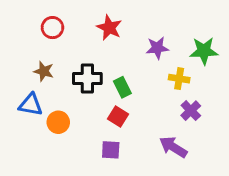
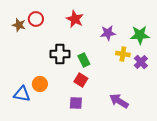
brown star: (44, 71) -> (19, 25), moved
blue triangle: (31, 105) -> (22, 94), moved
purple cross: (191, 111) -> (141, 62), moved

